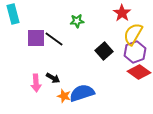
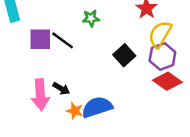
pink arrow: (36, 83) -> (40, 95), size x1.4

